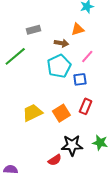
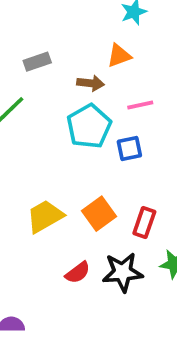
pink line: (87, 56) -> (140, 105), turned 40
red rectangle: (86, 106) -> (144, 223), moved
red semicircle: (55, 160) -> (78, 273), moved

